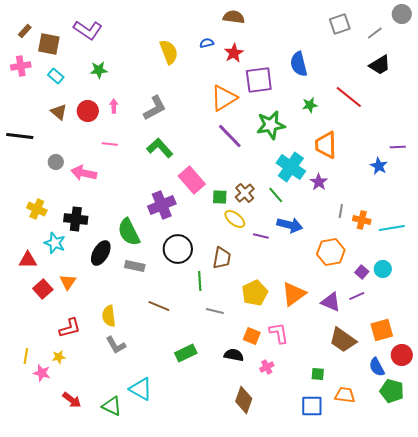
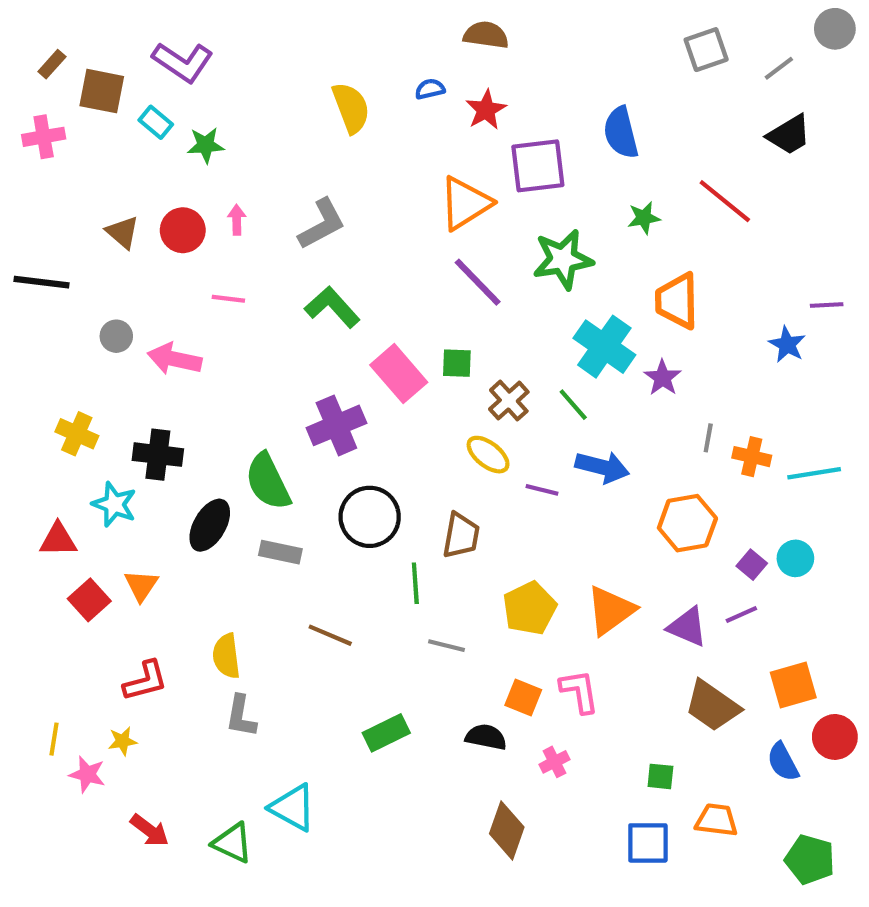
cyan rectangle: (56, 76) -> (156, 122), moved
green square: (220, 197) -> (457, 363), moved
gray L-shape: (116, 345) -> (241, 716), turned 40
green pentagon: (392, 391) -> (810, 860), moved

